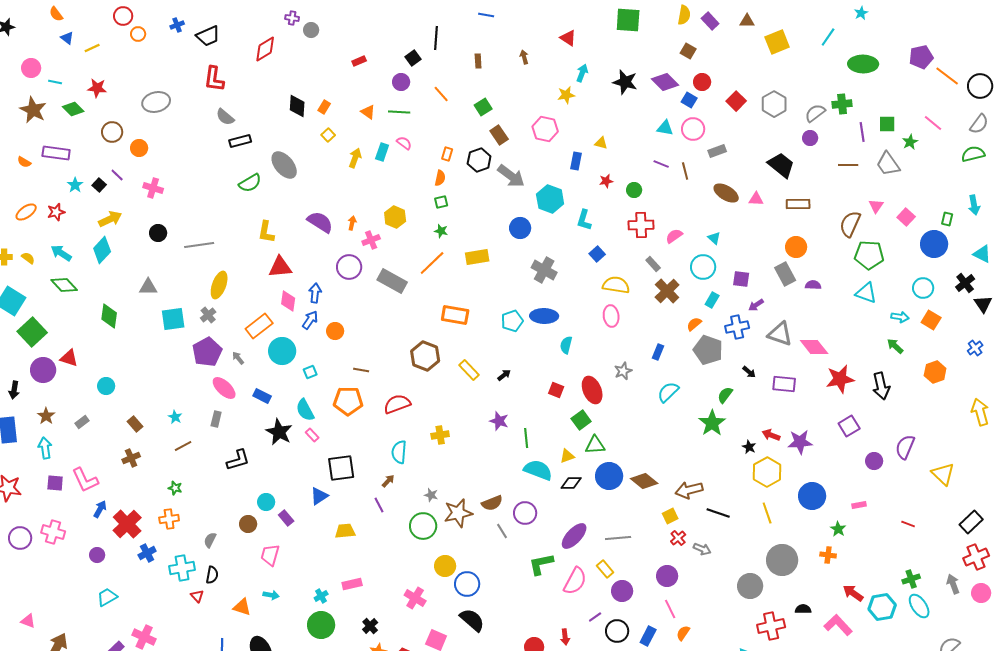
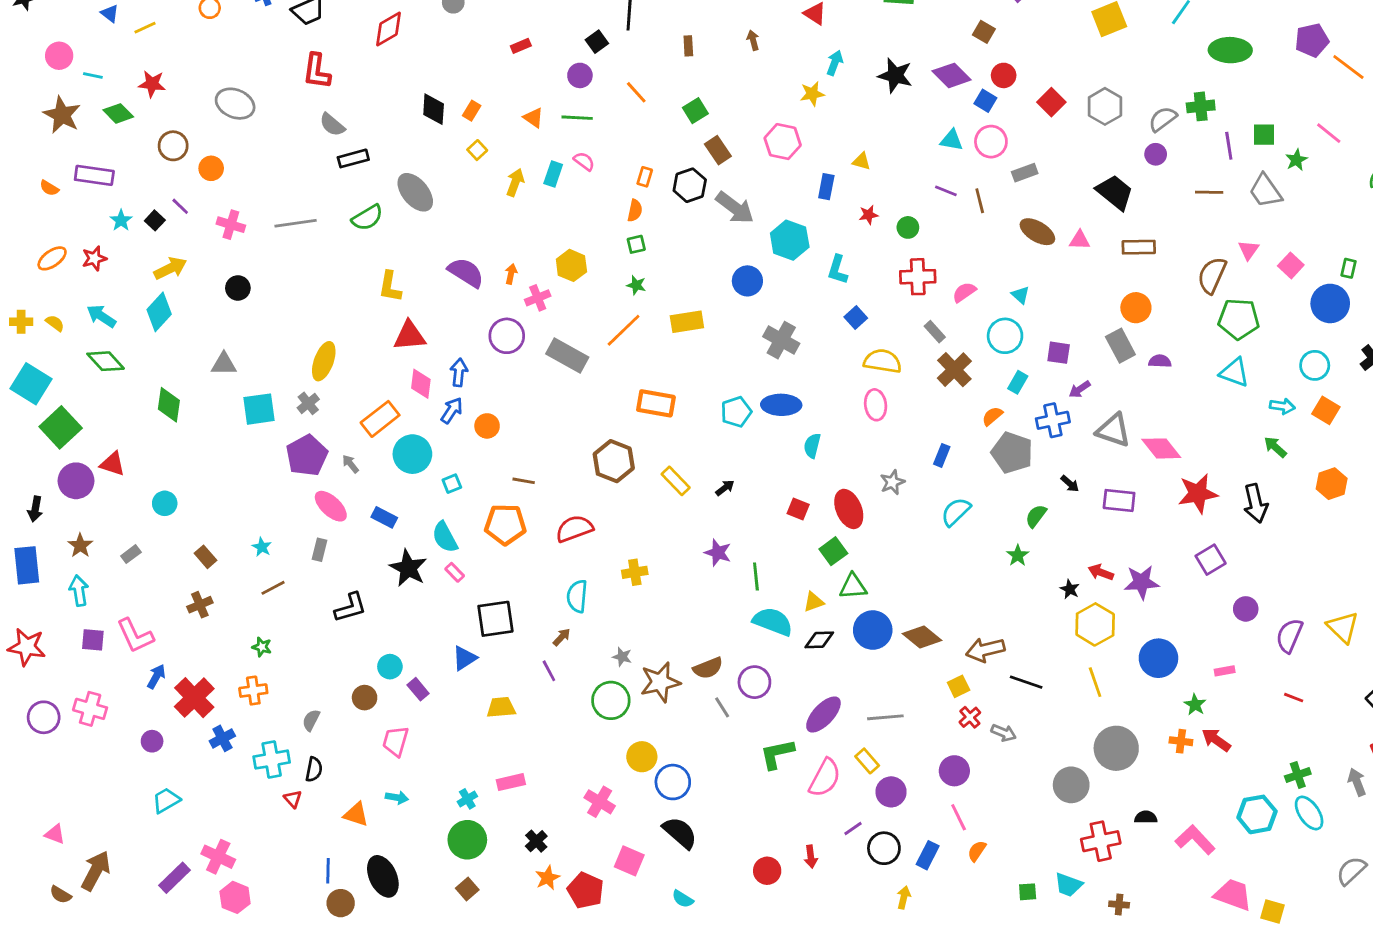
gray ellipse: (156, 102) -> (235, 104), turned 36
gray line: (199, 245) -> (296, 223), moved
green star: (712, 423) -> (1018, 555), size x0.6
purple semicircle: (905, 447) -> (1289, 636), moved
red arrow: (853, 593) -> (1216, 740), moved

